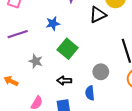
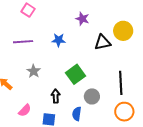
green square: (68, 49) -> (76, 74), moved
black arrow: (64, 81) -> (56, 96), turned 72

